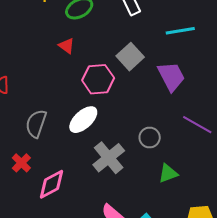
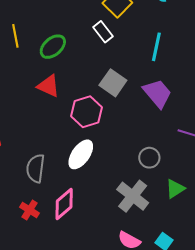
cyan line: (180, 31) -> (156, 47), turned -56
red triangle: (67, 46) -> (49, 86), size x1.4
gray cross: (109, 158) -> (133, 196), moved
pink diamond: (51, 184) -> (64, 204), moved

